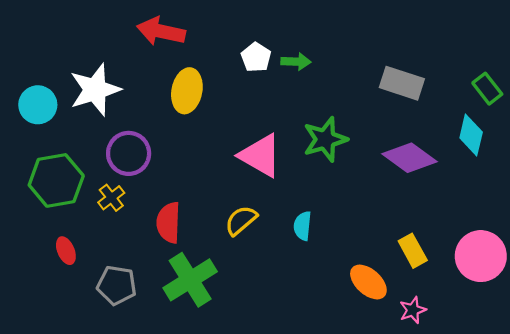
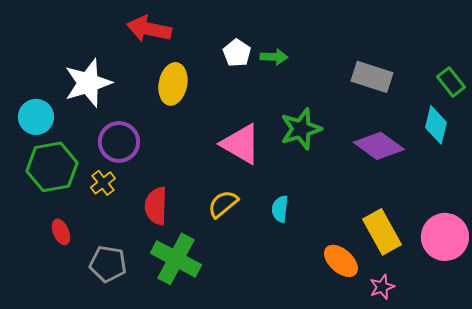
cyan circle: (38, 105) -> (36, 117), moved
yellow rectangle: (413, 251) -> (382, 232), size x1.4
green cross: (190, 280) -> (176, 259), turned -30

